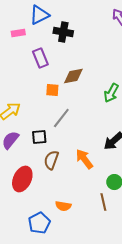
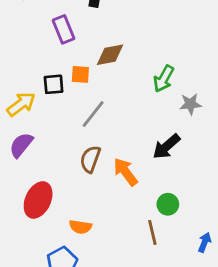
black square: (39, 137) -> (54, 84), moved
brown semicircle: (51, 160) -> (90, 159), moved
orange semicircle: (63, 206) -> (80, 227), moved

